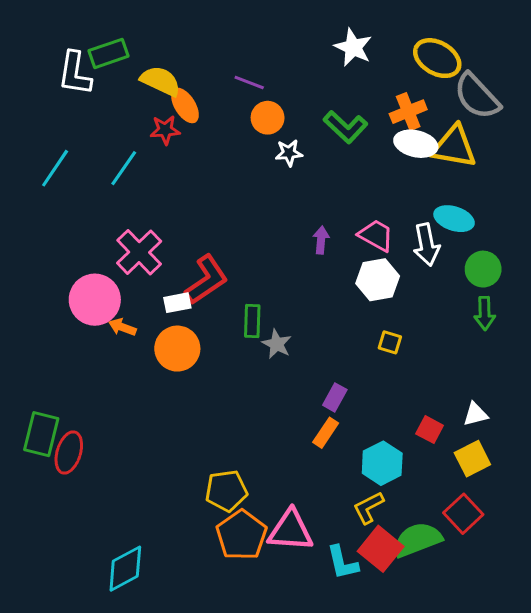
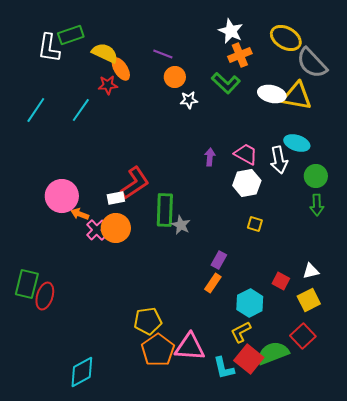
orange cross: (408, 112) -> (240, 55), moved
pink cross: (139, 252) -> (97, 230), moved, size x0.7
green rectangle: (252, 321) -> (165, 210), size x1.5

